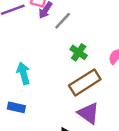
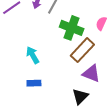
green cross: (79, 52) -> (72, 28), size x1.6

